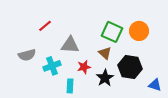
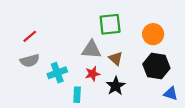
red line: (45, 26) -> (30, 36), moved
green square: (112, 32) -> (110, 24), moved, turned -30
gray triangle: (70, 45) -> (91, 50), moved
black hexagon: (130, 67) -> (156, 66), moved

